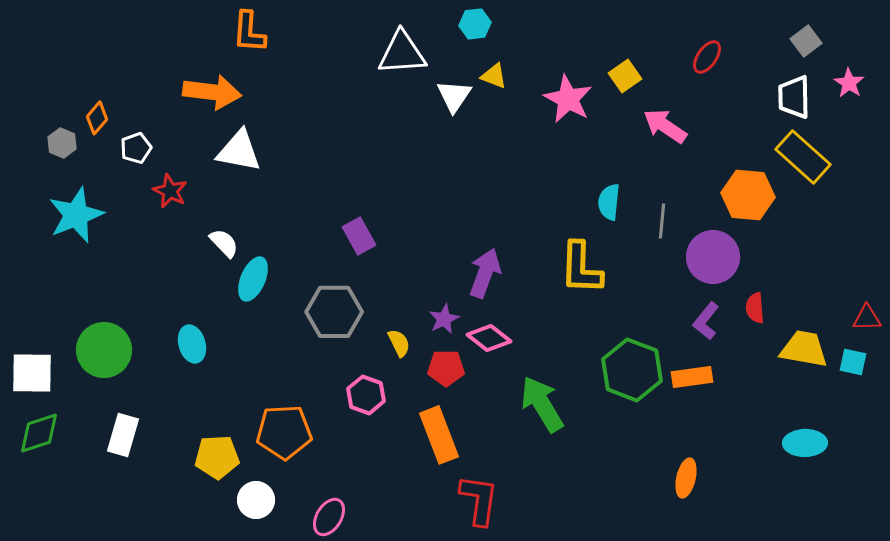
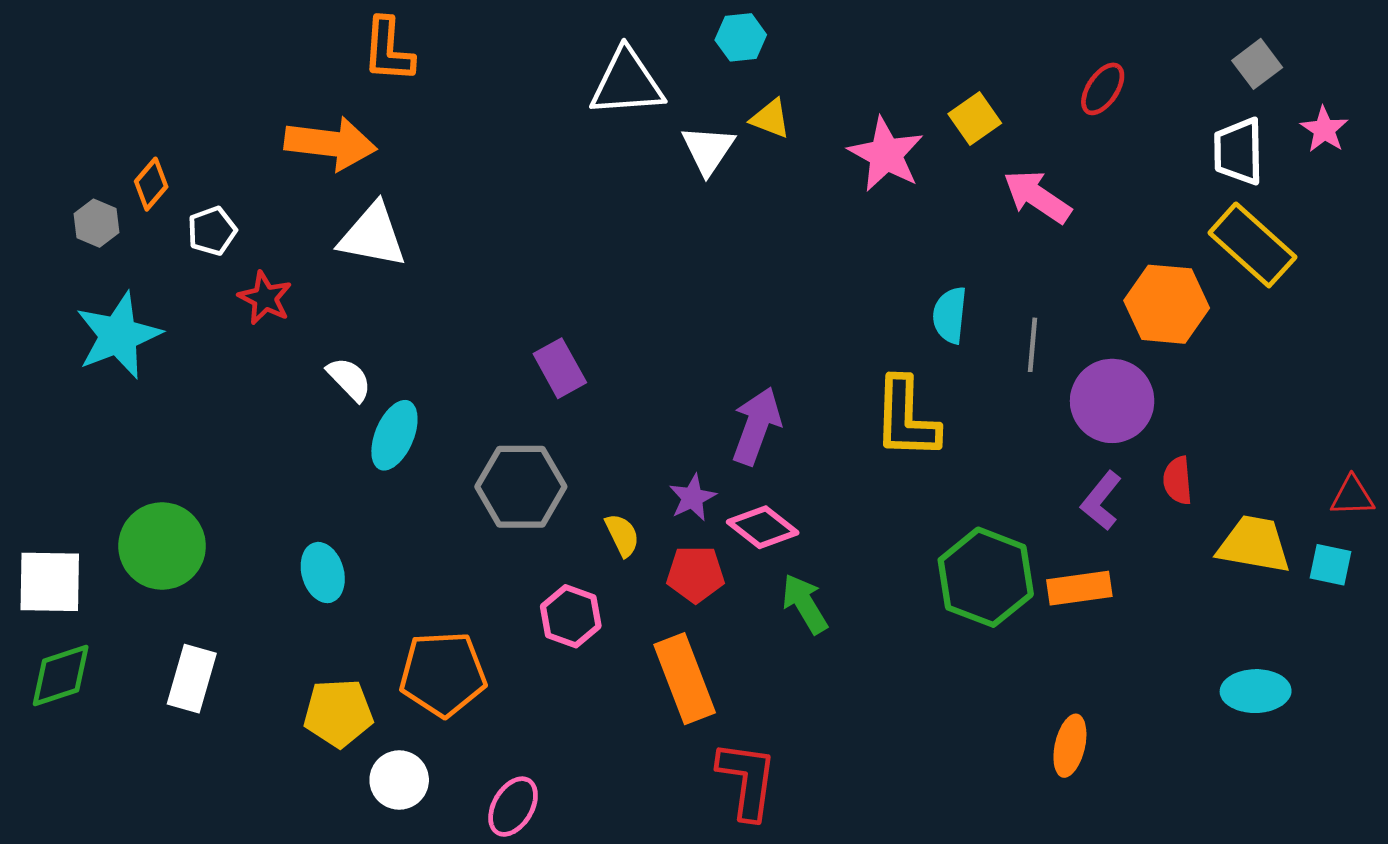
cyan ellipse: (192, 344) -> (323, 573), moved
green arrow: (542, 404) -> (805, 604), moved, size x0.7

